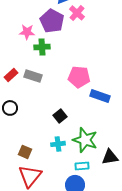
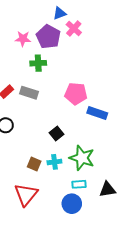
pink star: (27, 32) -> (23, 39), moved
brown square: (25, 152) -> (34, 164), moved
black triangle: (110, 157) -> (107, 189), moved

